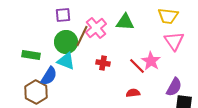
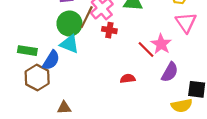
green rectangle: (31, 55) -> (27, 51), moved
red cross: (103, 63) -> (109, 30), moved
purple semicircle: (174, 87) -> (170, 72), moved
red semicircle: (133, 93) -> (128, 79), moved

